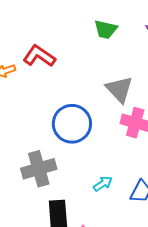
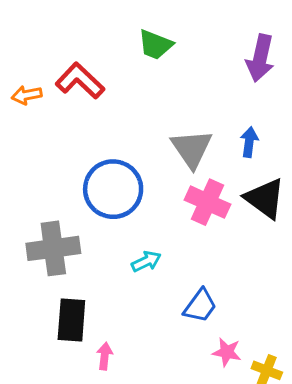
green trapezoid: (106, 29) -> (155, 45), moved
cyan arrow: (103, 184) -> (146, 261), moved

